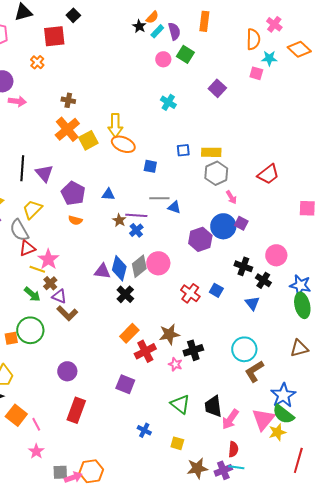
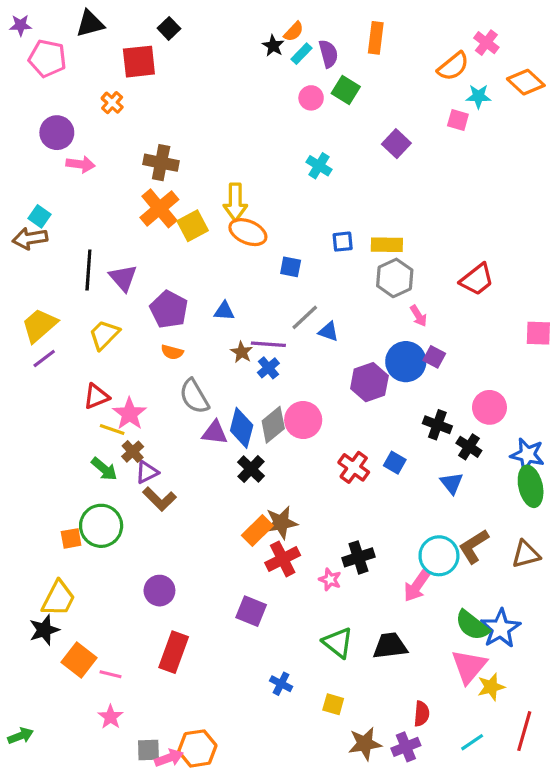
orange semicircle: (253, 39) -> (453, 66), turned 50
brown cross: (68, 100) -> (161, 163), size x1.5
gray line: (159, 198) -> (305, 317), turned -42
gray semicircle: (19, 230) -> (194, 396), moved
purple triangle: (59, 296) -> (147, 472), turned -49
brown star: (169, 334) -> (281, 523), moved
brown L-shape: (254, 371) -> (474, 546), moved
black trapezoid: (213, 406) -> (390, 646), turned 90
green semicircle: (283, 414) -> (472, 625), moved
pink arrow: (230, 419) -> (417, 586), moved
pink line: (36, 424) -> (111, 674), turned -48
cyan line: (236, 467) -> (472, 742), moved, turned -42

